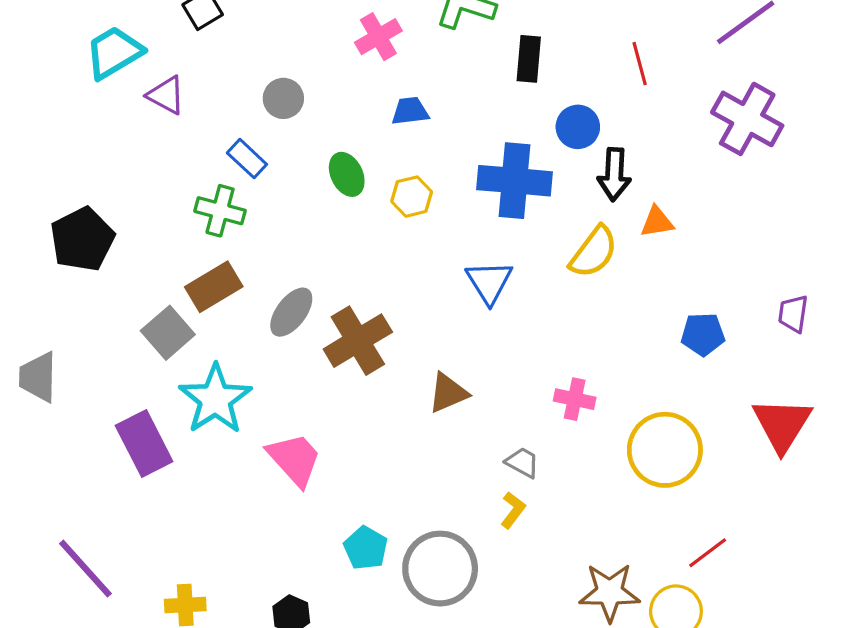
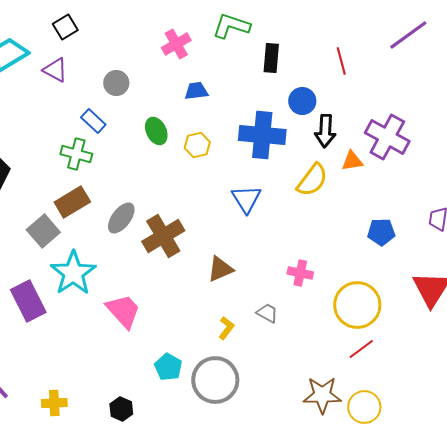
purple triangle: (166, 95) -> (55, 70), moved
purple cross: (747, 119) -> (387, 137), moved
yellow L-shape: (513, 510) -> (226, 328), moved
red line: (708, 553) -> (361, 349), moved

